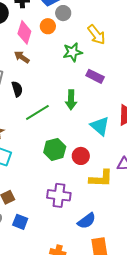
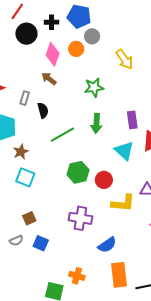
green star: (73, 52) -> (94, 87), moved
purple rectangle: (95, 76) -> (132, 120), moved, turned 54

